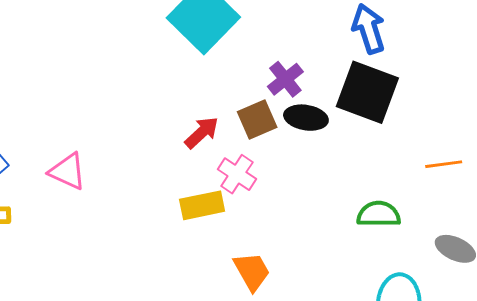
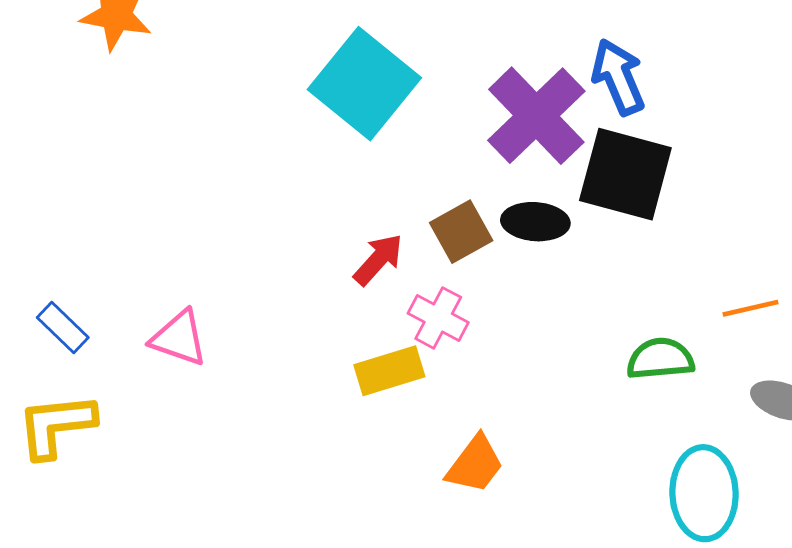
purple cross: (285, 79) -> (536, 116), moved, size x1.8
orange line: (444, 164) -> (751, 308), moved
orange trapezoid: (252, 271) -> (475, 464), turned 72

